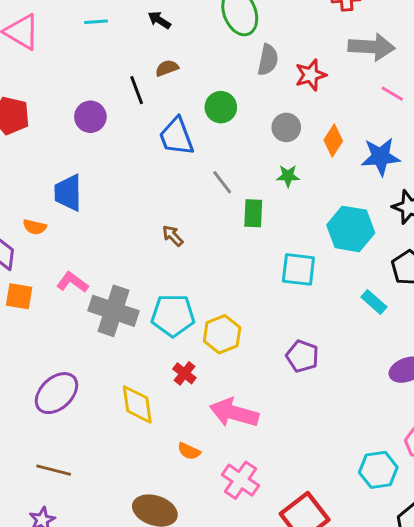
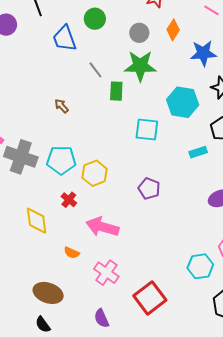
orange diamond: (333, 141) -> (173, 30), moved
green star: (288, 176) -> (140, 66), size x2.0
cyan rectangle: (374, 302) -> (198, 152), turned -60

